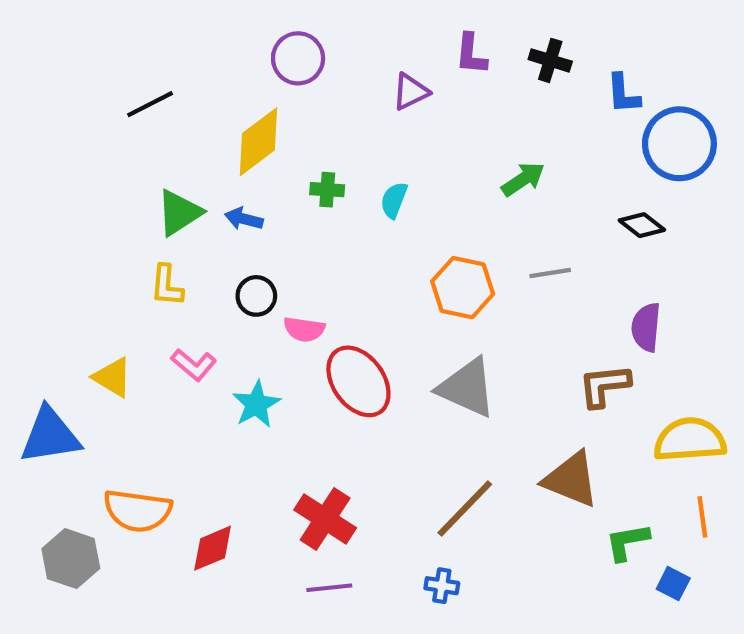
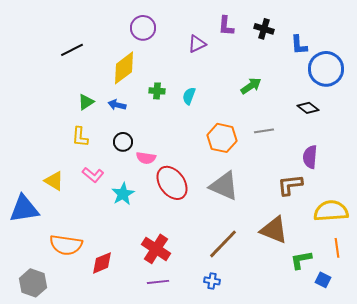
green triangle: (179, 213) -> (86, 102), size x0.7
gray hexagon: (71, 559) -> (33, 283), moved

